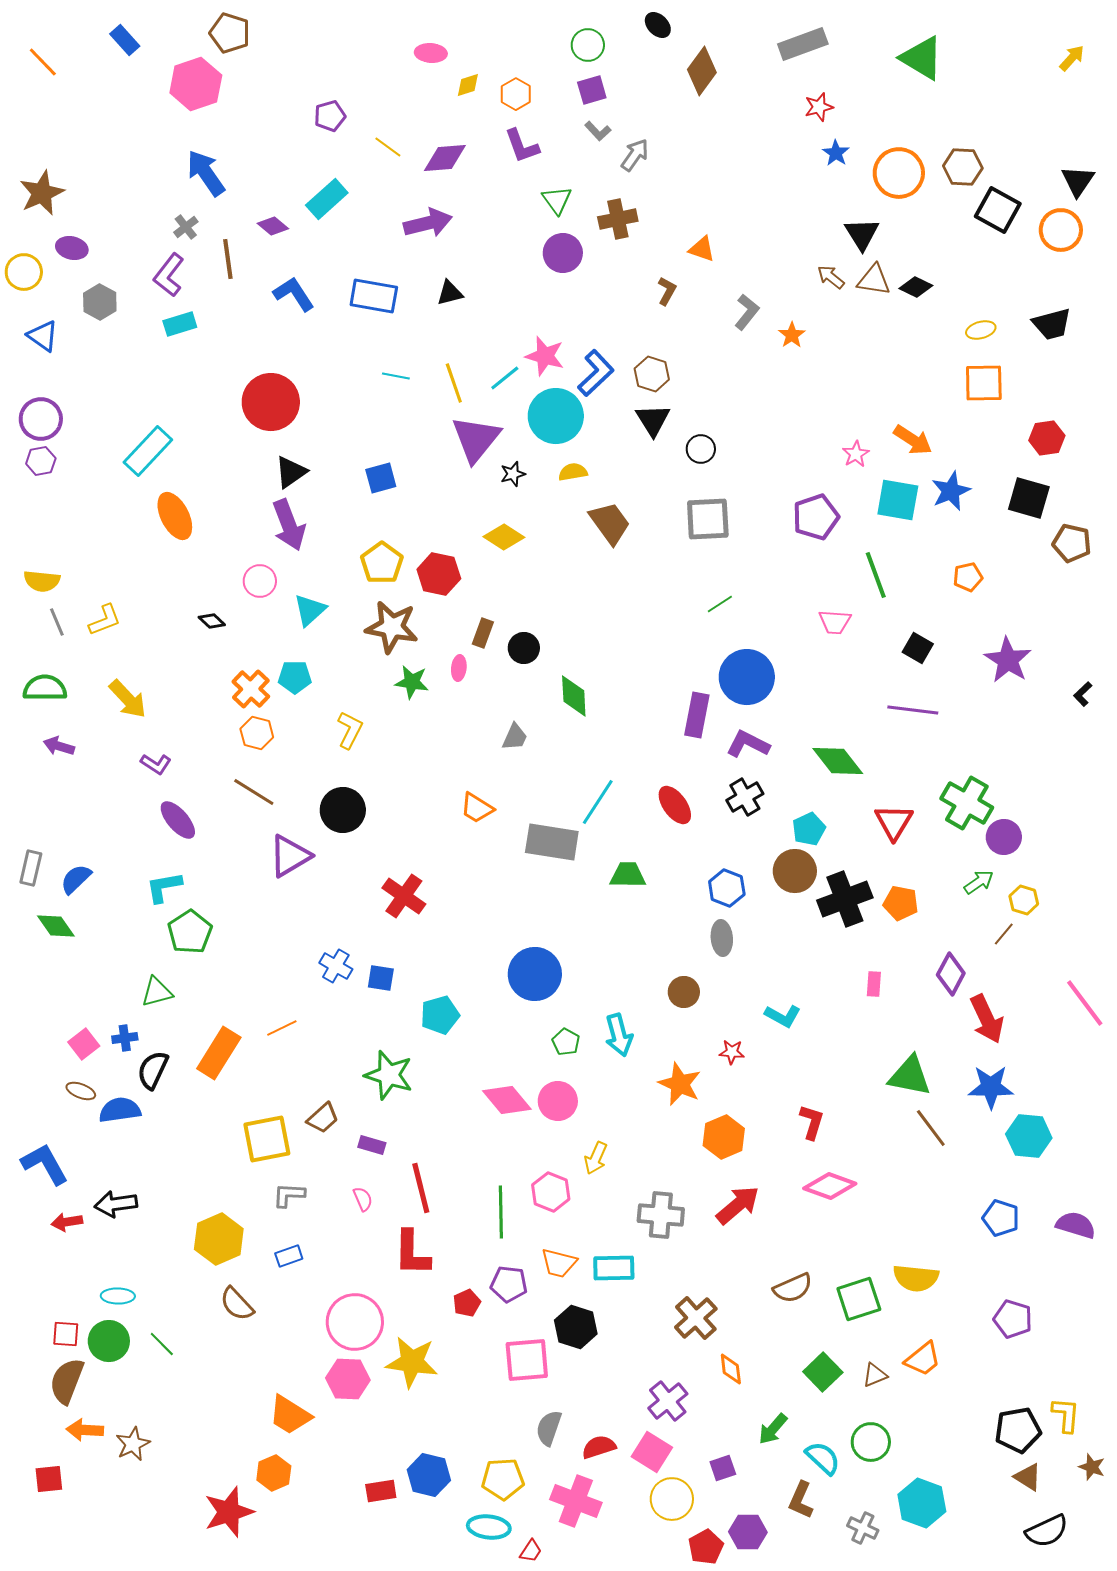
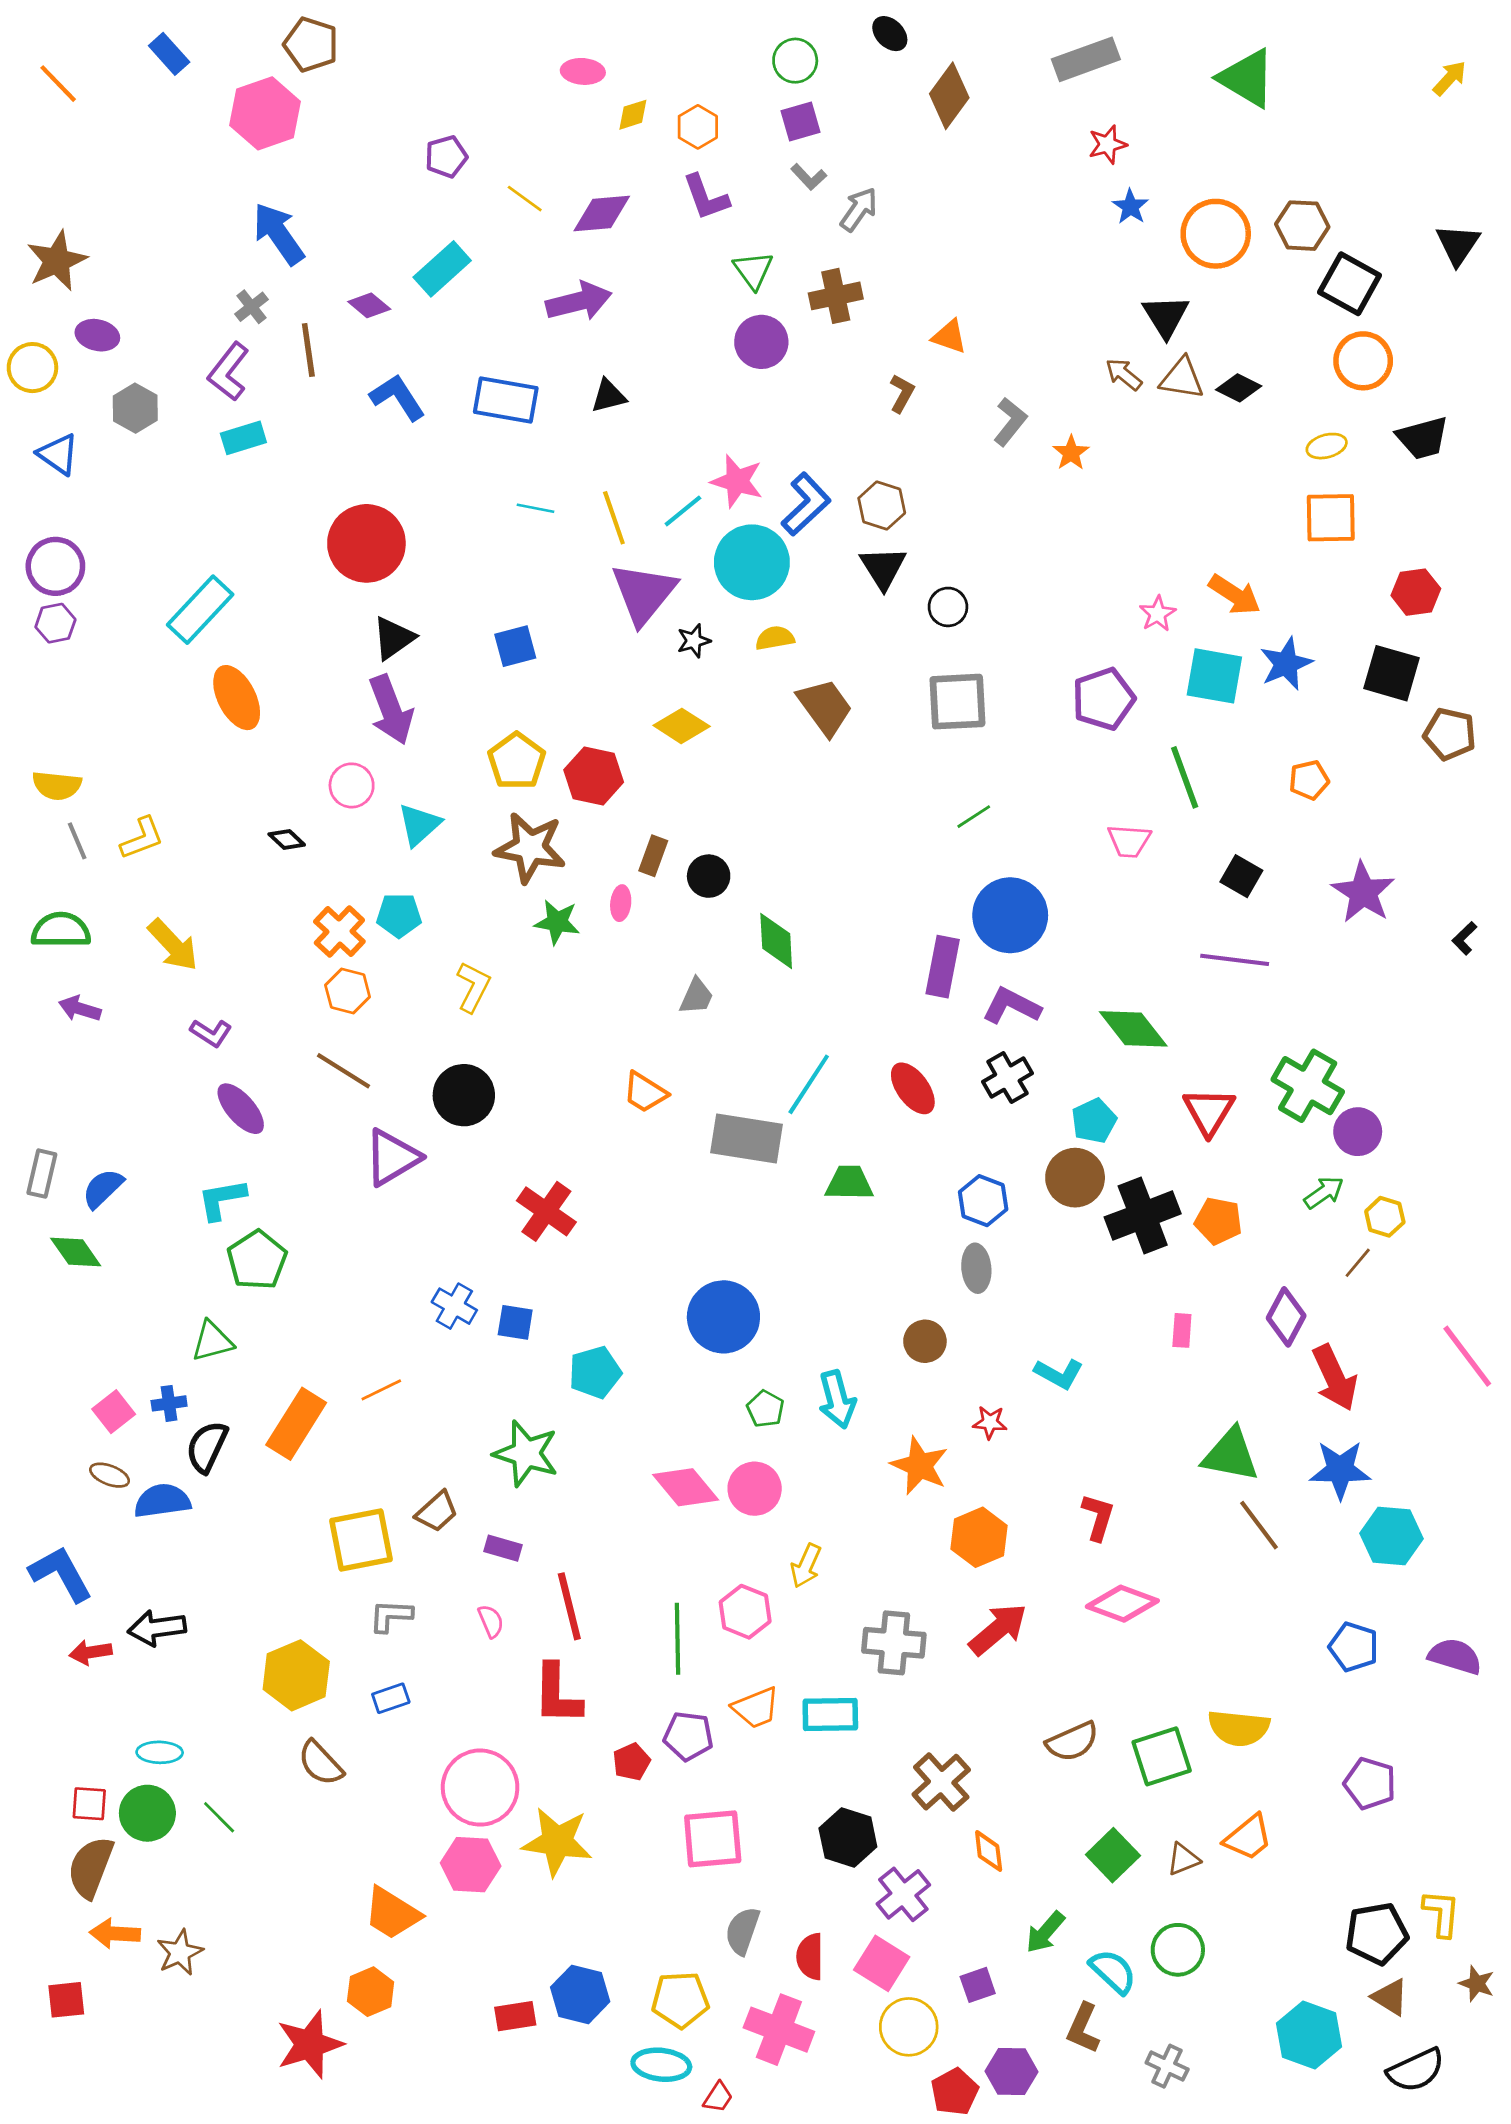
orange circle: (1061, 230) -> (1363, 361), moved
orange trapezoid: (559, 1263) -> (756, 1708), turned -36
black hexagon: (576, 1327) -> (848, 1838), moved
red semicircle: (599, 1447) -> (810, 1957), turned -72
cyan hexagon: (922, 1503) -> (1309, 2035), moved

